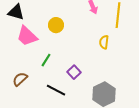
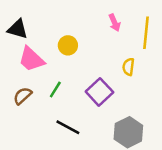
purple square: (74, 72) -> (99, 92), moved, size x1.5
brown semicircle: (20, 79) -> (23, 96), moved

